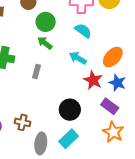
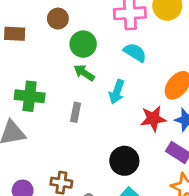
cyan arrow: (78, 58) -> (117, 92), moved, turned -96
red star: (93, 80) -> (153, 119), turned -30

